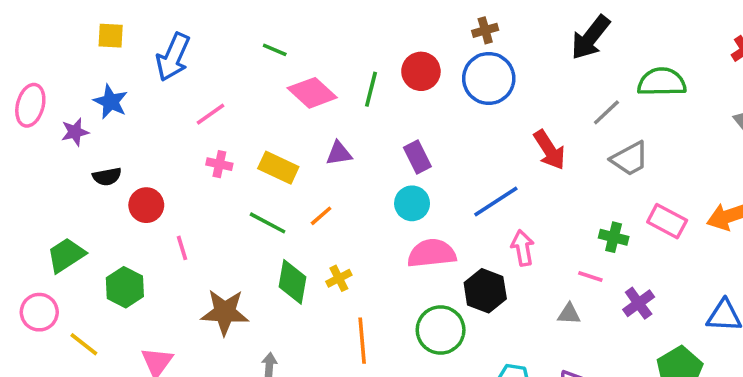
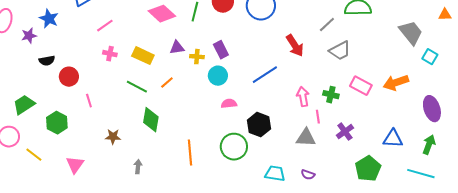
pink arrow: (523, 248) -> (303, 97), moved
pink semicircle: (432, 253) -> (229, 104), size x0.6
pink line: (590, 276) -> (318, 117), turned 64
yellow cross: (339, 278) -> (197, 57), moved, turned 32
brown star: (225, 312) -> (113, 137), size x0.6
gray triangle: (569, 314) -> (306, 138), size x1.5

